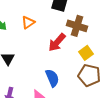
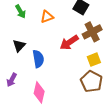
brown cross: (77, 26) -> (92, 32), turned 30
blue semicircle: (52, 78) -> (38, 59), moved

